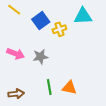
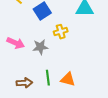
yellow cross: (59, 29) -> (61, 32), moved
brown arrow: (16, 94) -> (24, 83), moved

